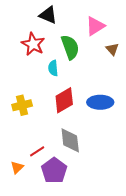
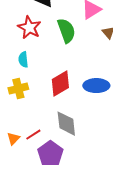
cyan semicircle: (53, 68) -> (23, 60), moved
orange triangle: (17, 167) -> (13, 139), moved

